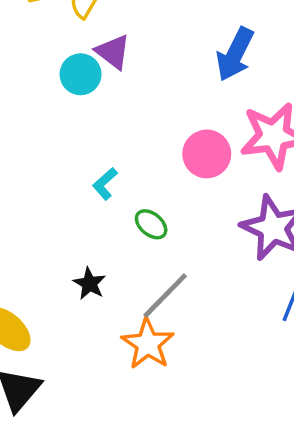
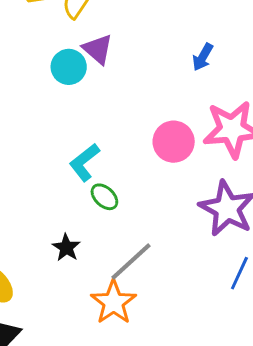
blue arrow: (235, 54) -> (203, 57), size x0.6
cyan L-shape: (105, 184) -> (84, 162), size x1.4
green ellipse: (151, 224) -> (104, 197), moved

